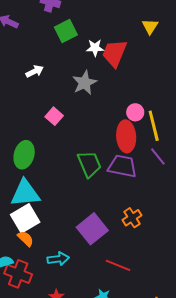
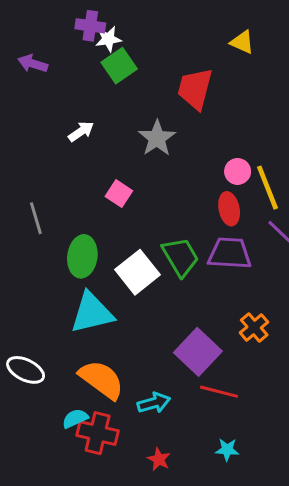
yellow triangle: (150, 26) -> (242, 42), turned -30
white star: (95, 48) -> (108, 39), moved
red ellipse: (126, 136) -> (229, 209), size x0.7
white square: (25, 218) -> (138, 272), moved
orange semicircle: (26, 239) -> (101, 380), size x1.8
red line: (118, 265) -> (219, 392), moved

